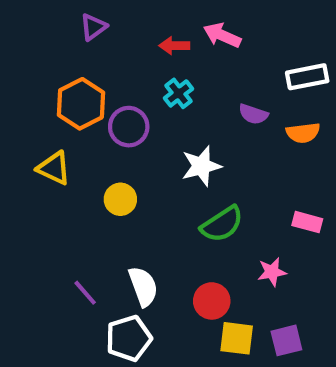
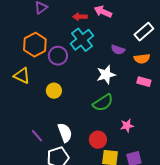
white rectangle: (307, 77) -> (144, 32), turned -30
cyan cross: (179, 93) -> (82, 40), size x1.6
white star: (201, 166) -> (106, 75), moved
pink rectangle: (307, 222) -> (144, 82), moved

